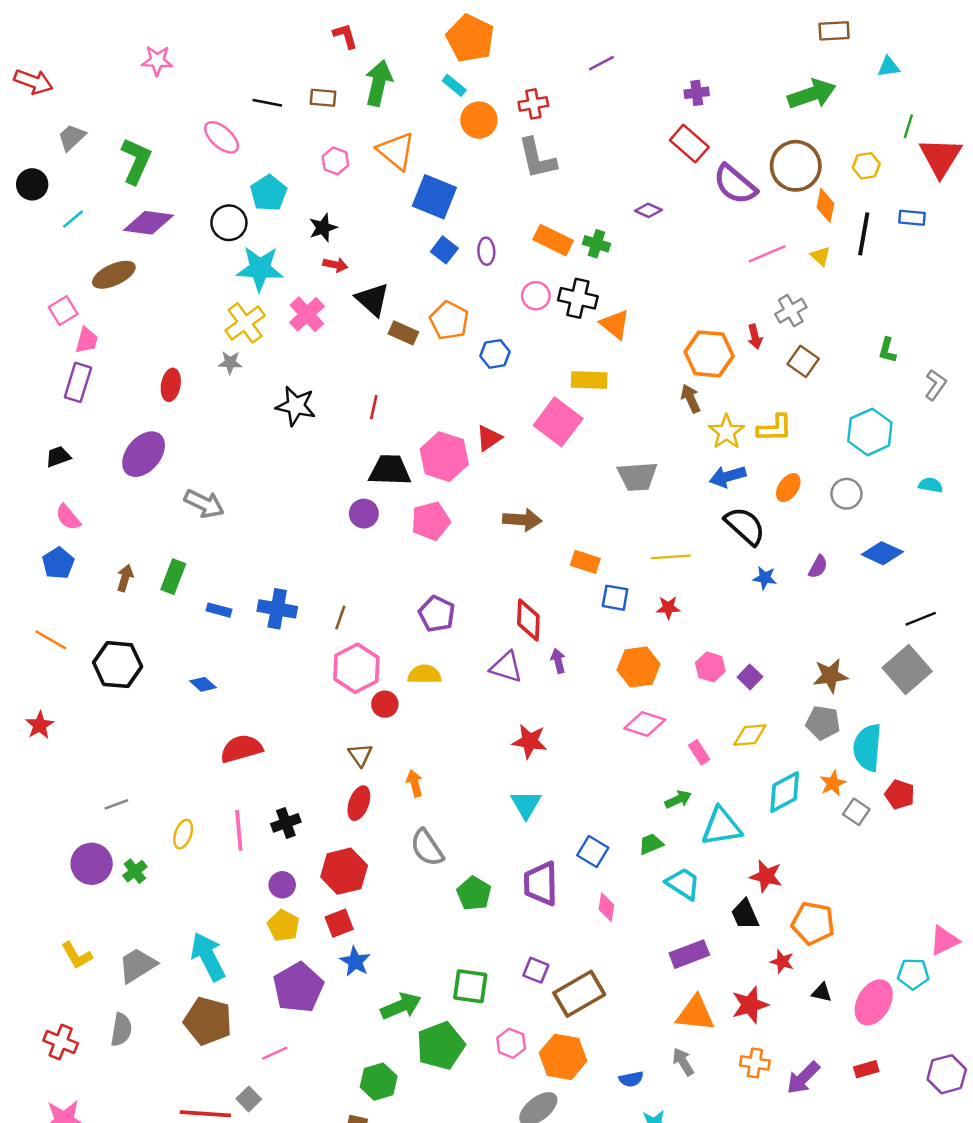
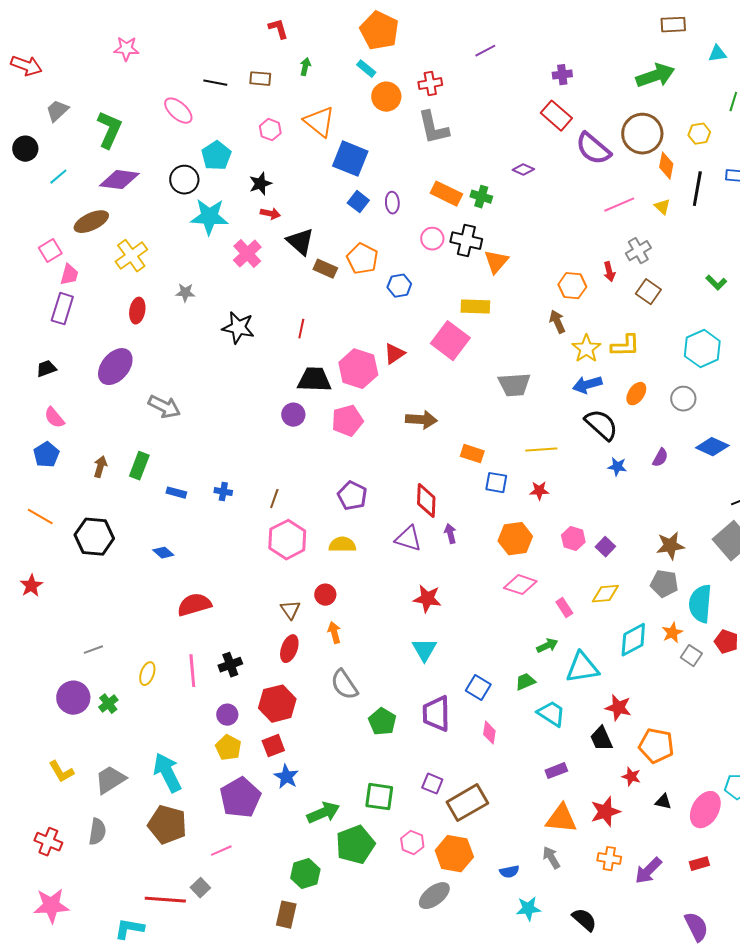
green arrow: (379, 83) -> (305, 67), size x0.5
yellow cross: (245, 323) -> (131, 256), moved
orange triangle: (615, 324) -> (496, 262), turned 32
green L-shape: (887, 350) -> (716, 283), turned -60
orange hexagon: (709, 354) -> (572, 286), size x0.7
blue cross: (277, 609) -> (223, 492), size x0.6
red circle: (385, 704) -> (325, 595), moved
purple rectangle: (689, 954) -> (556, 771), size x0.7

